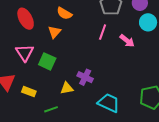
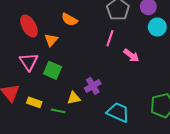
orange triangle: (54, 32) -> (51, 40), moved
pink arrow: (127, 41) -> (131, 55), moved
purple cross: (85, 77) -> (93, 86), turned 35
green line: (51, 109) -> (58, 111), moved, turned 32

